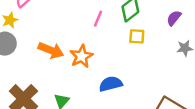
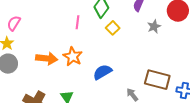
yellow square: (137, 36) -> (113, 28), turned -32

